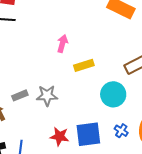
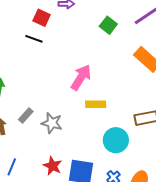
pink arrow: (62, 44) -> (81, 77), size x1.5
gray rectangle: (20, 95) -> (26, 116), turned -42

